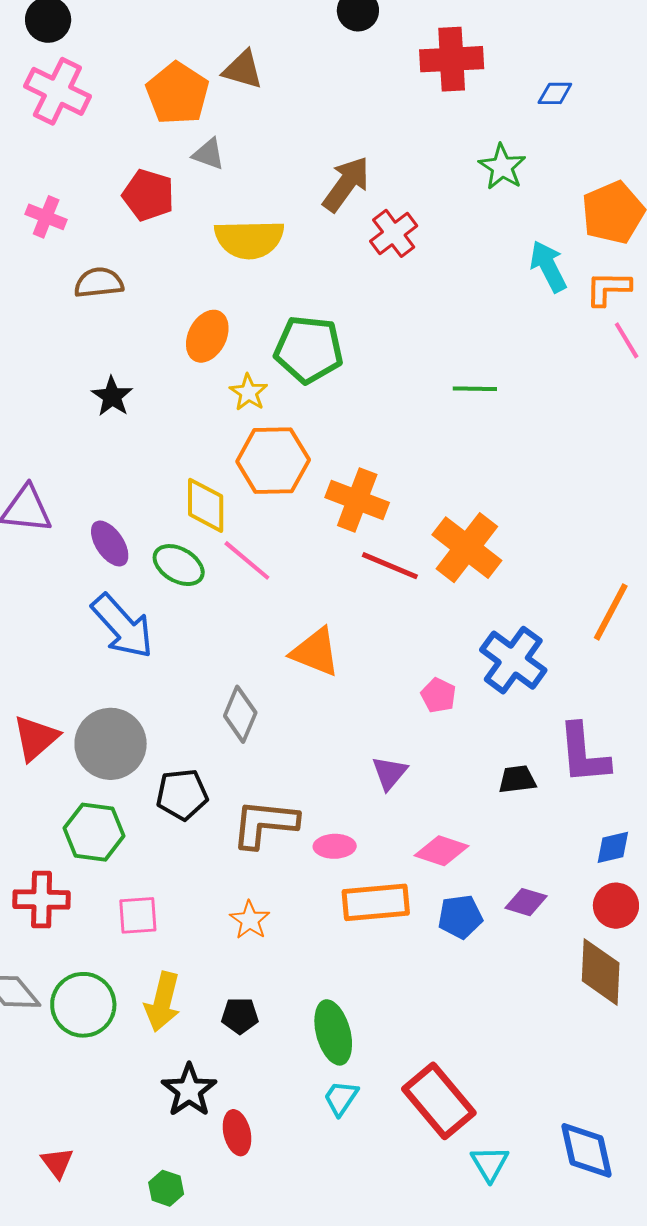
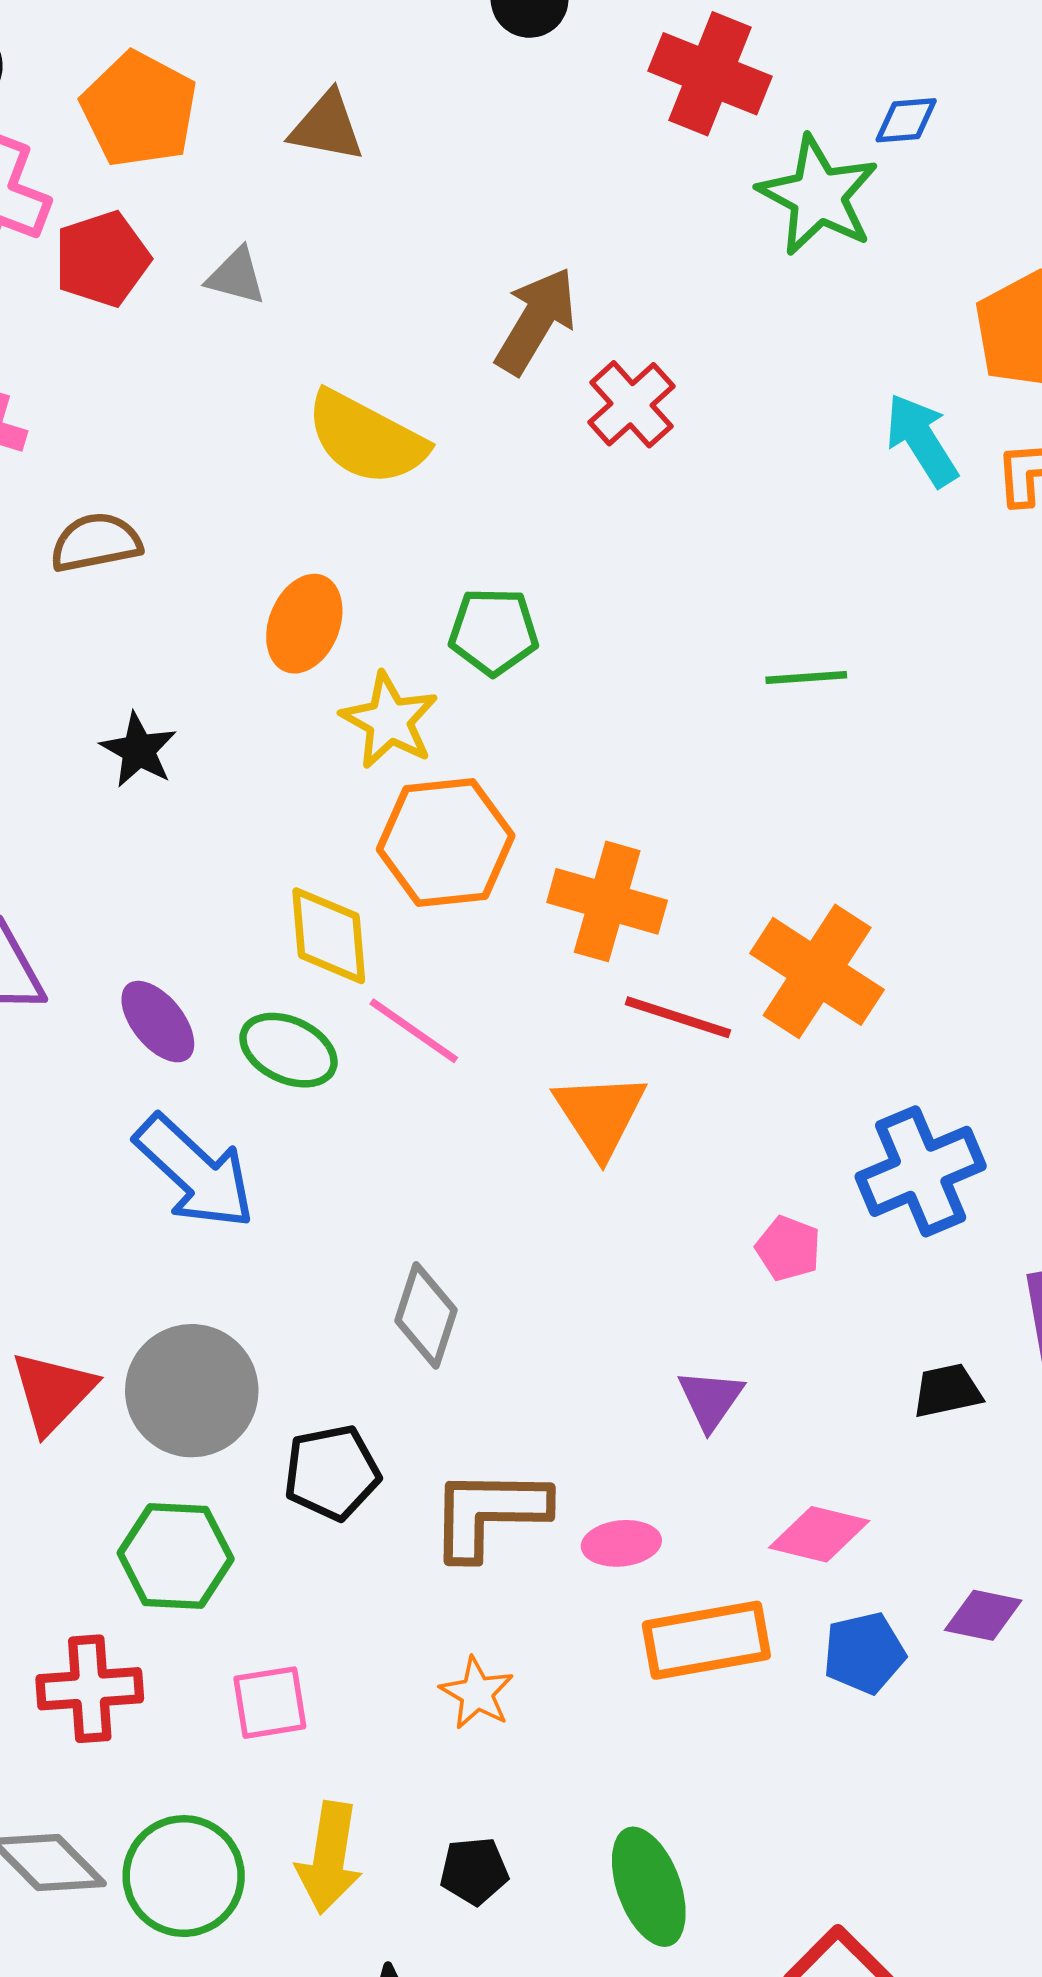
red cross: (452, 59) -> (710, 74), turned 30
orange pentagon: (178, 93) -> (139, 109), moved
gray triangle: (208, 154) -> (236, 276), moved
green star: (502, 167) -> (818, 196), moved, size x1.4
red pentagon: (148, 195) -> (102, 259), moved, turned -30
yellow semicircle: (249, 239) -> (366, 438), turned 34
green pentagon: (309, 349) -> (493, 632), size x0.7
yellow star: (248, 392) -> (389, 721), size x1.4
orange triangle: (315, 652) -> (600, 1115), moved, turned 40
blue cross: (513, 660) -> (921, 1171), turned 36

